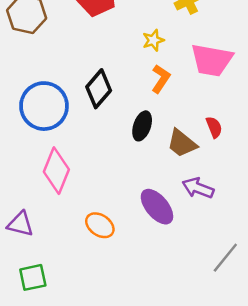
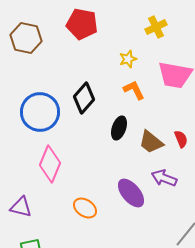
orange L-shape: (161, 79) -> (134, 90), turned -60
red semicircle: (214, 127) -> (181, 139), moved

